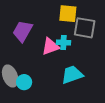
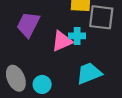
cyan circle: (24, 82) -> (42, 84), moved

